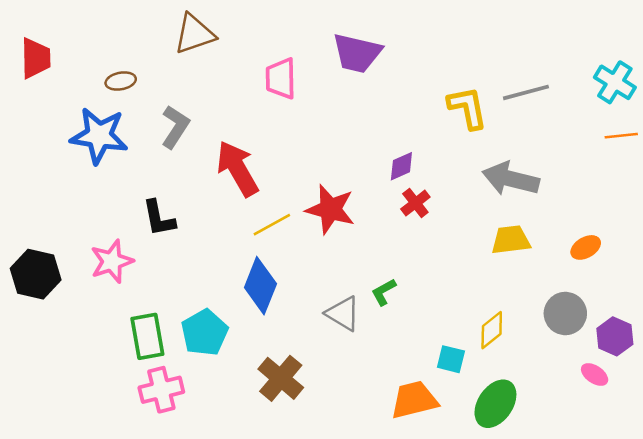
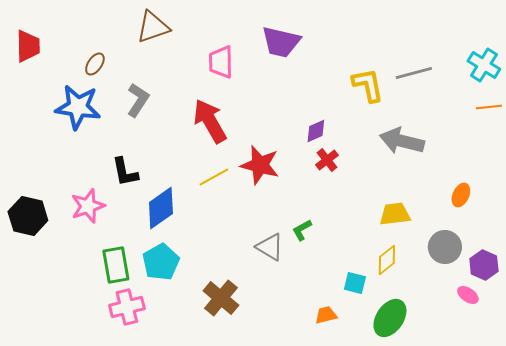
brown ellipse: (121, 81) -> (95, 64), turned -45
red arrow: (238, 169) -> (210, 121), moved
yellow trapezoid: (511, 240) -> (395, 214), moved
orange ellipse: (586, 247) -> (461, 195), turned -35
blue diamond: (260, 286) -> (161, 208), moved, turned 33
orange trapezoid: (414, 400) -> (326, 315), size x0.6

